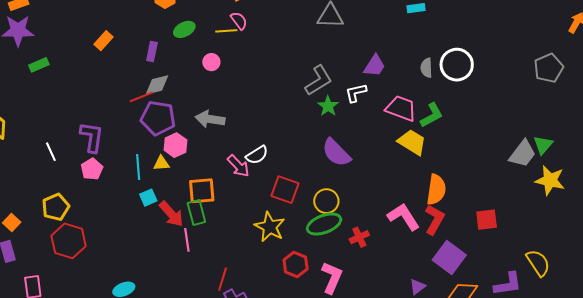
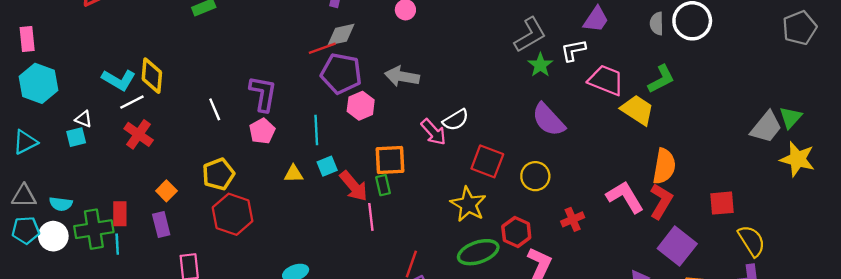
pink trapezoid: (401, 108) -> (606, 80), moved
yellow triangle: (161, 163) -> (294, 174), moved
green rectangle: (196, 212) -> (383, 185), size x0.7
green ellipse: (324, 224) -> (478, 252), moved
yellow semicircle: (538, 263) -> (752, 241), moved
red hexagon: (296, 264) -> (516, 232), moved

